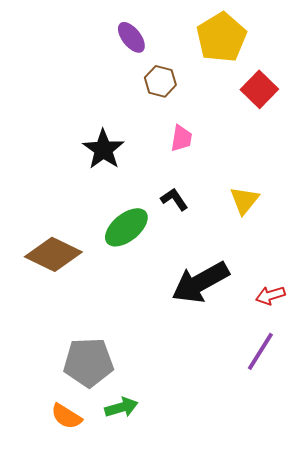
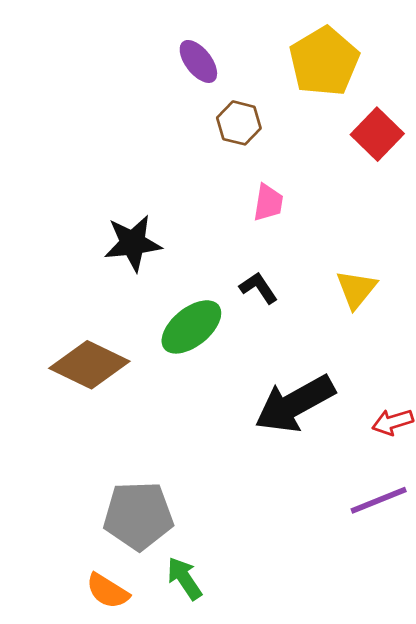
black star: (103, 149) -> (133, 243), moved, turned 30
purple line: (260, 351) -> (379, 500), turned 36
green arrow: (121, 407) -> (184, 578), turned -108

